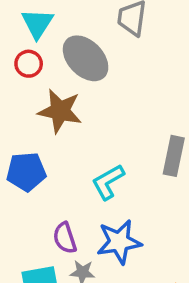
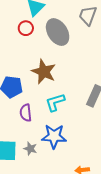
brown star: (60, 111) -> (44, 72), moved
purple semicircle: (65, 238) -> (26, 113), moved

